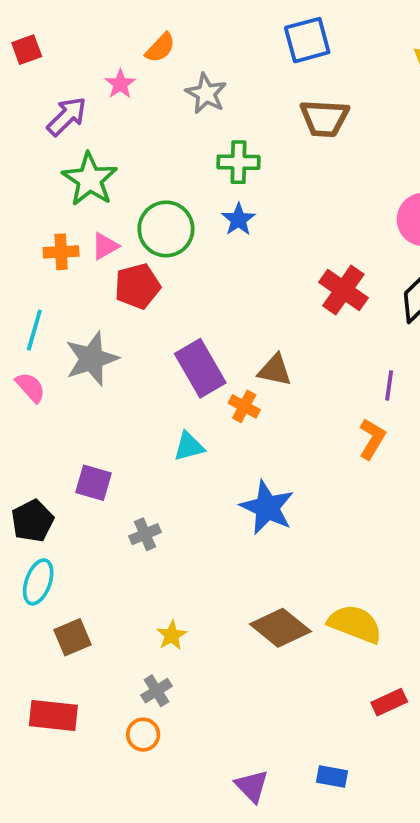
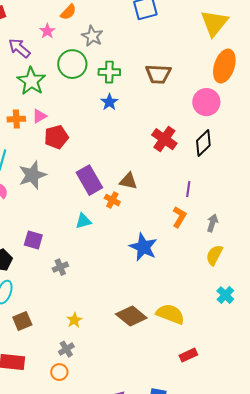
purple arrow: (67, 116) -> (19, 48), turned -95
brown trapezoid: (324, 118) -> (158, 74), moved
green circle: (166, 229) -> (72, 64), moved
blue star: (267, 508) -> (143, 247), moved

